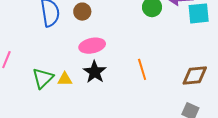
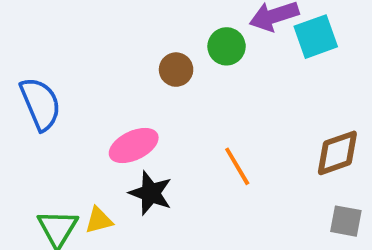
brown circle: (82, 12) -> (176, 70), moved

